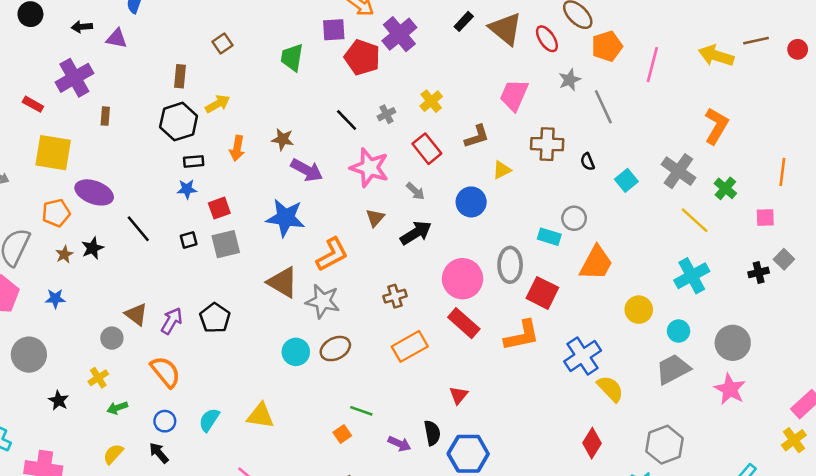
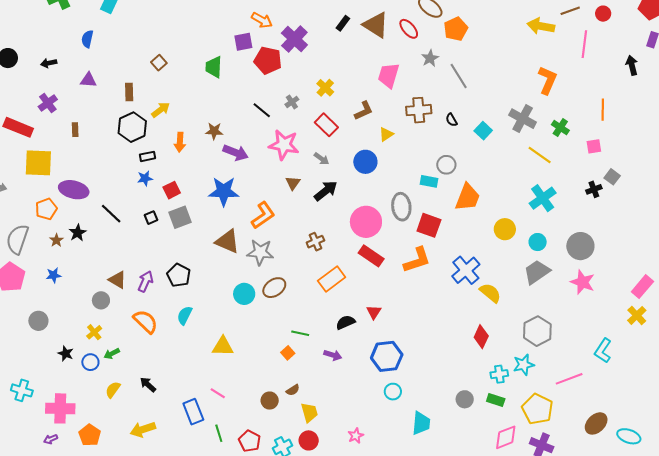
purple triangle: (117, 38) -> (88, 80), moved
pink line: (652, 65) -> (584, 44), moved
purple cross: (74, 78) -> (48, 103), size x0.7
red rectangle: (33, 104) -> (18, 127), size x1.8
gray circle: (29, 355) -> (38, 321), size x0.7
cyan semicircle: (209, 420) -> (185, 315), moved
blue circle: (165, 421) -> (90, 362), moved
black semicircle: (432, 433) -> (346, 322), moved, turned -96

